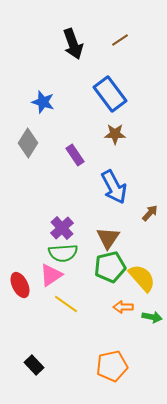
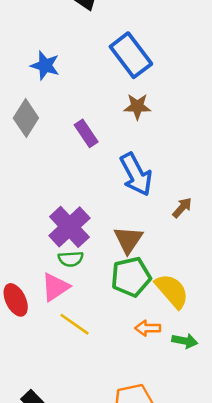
purple cross: (62, 228) -> (69, 227), size x1.4
green semicircle: (63, 253) -> (71, 259), size x0.7

